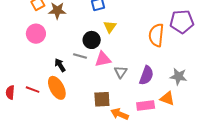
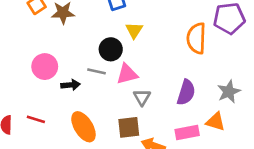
pink circle: (36, 34) -> (45, 67), moved
black arrow: (60, 65) -> (71, 85), turned 120
gray triangle: (121, 72) -> (142, 97), moved
gray star: (178, 76) -> (229, 92), turned -30
orange ellipse: (57, 88) -> (83, 127), moved

